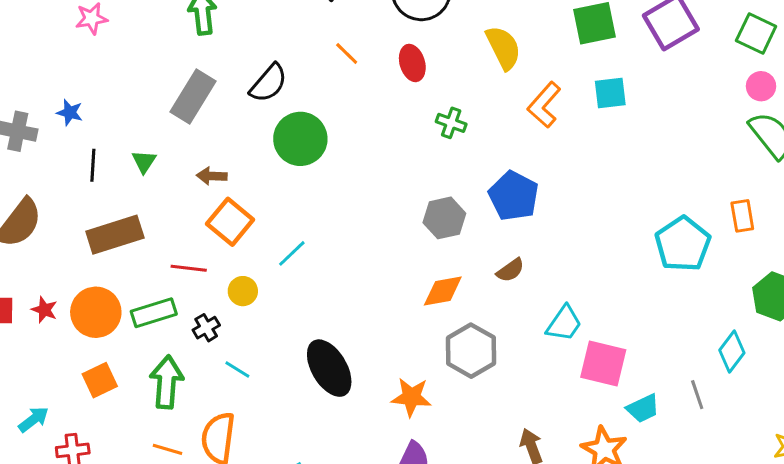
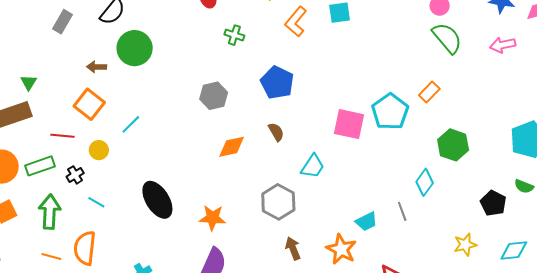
gray rectangle: (193, 96) -> (63, 22), size x0.7
green triangle: (144, 162) -> (29, 83), moved
brown arrow: (212, 176) -> (97, 67), moved
orange rectangle: (742, 216) -> (429, 92), turned 55
gray hexagon: (444, 218) -> (214, 96), moved
brown semicircle: (510, 270) -> (276, 132), turned -84
gray hexagon: (471, 351) -> (278, 202), moved
pink square: (603, 364) -> (349, 124), moved

